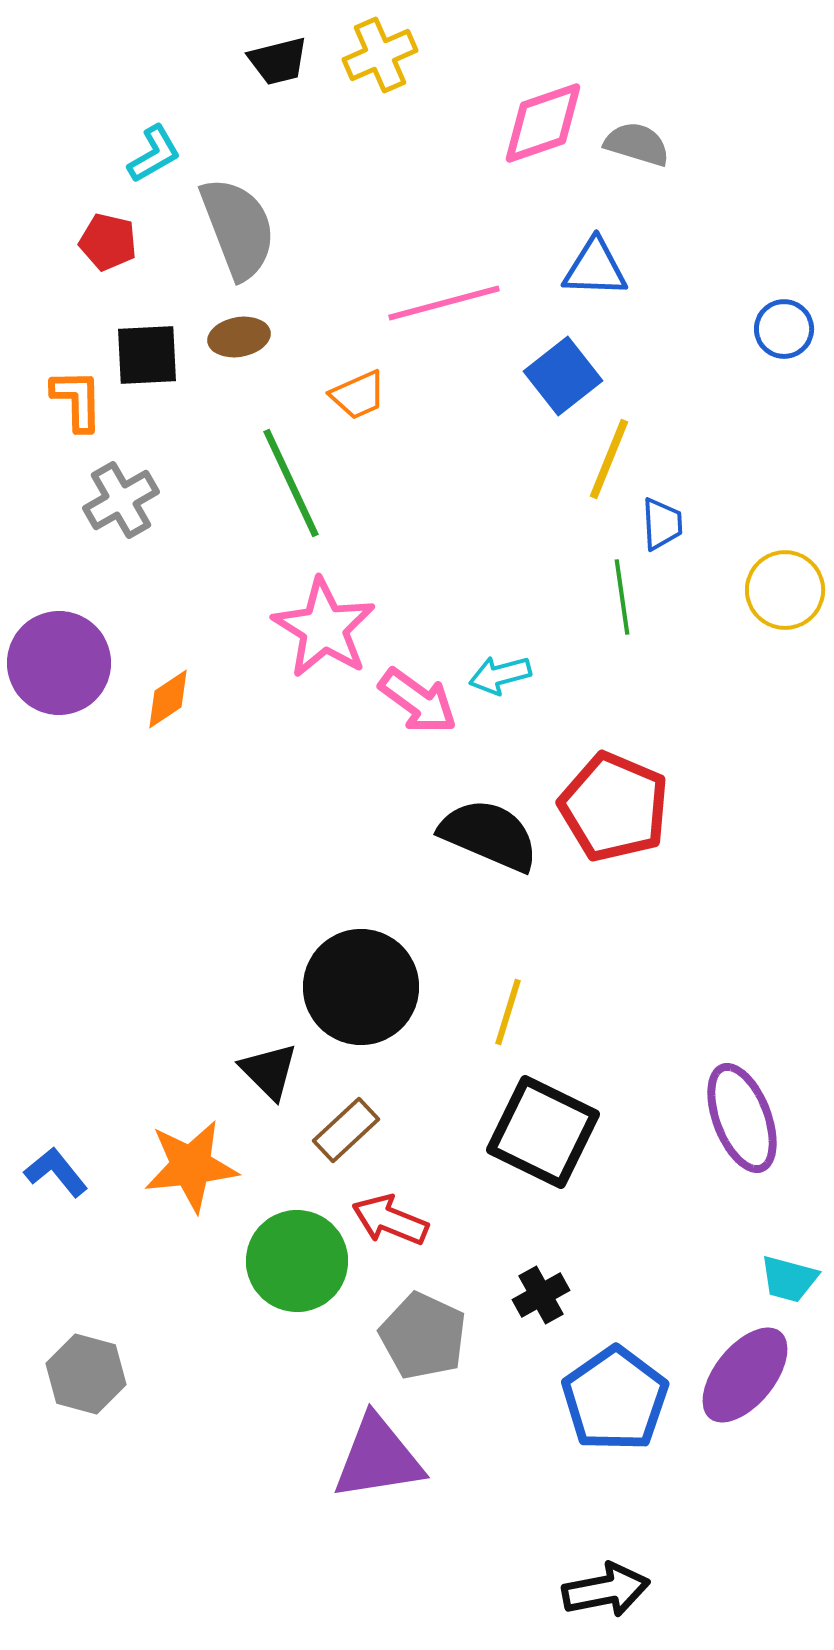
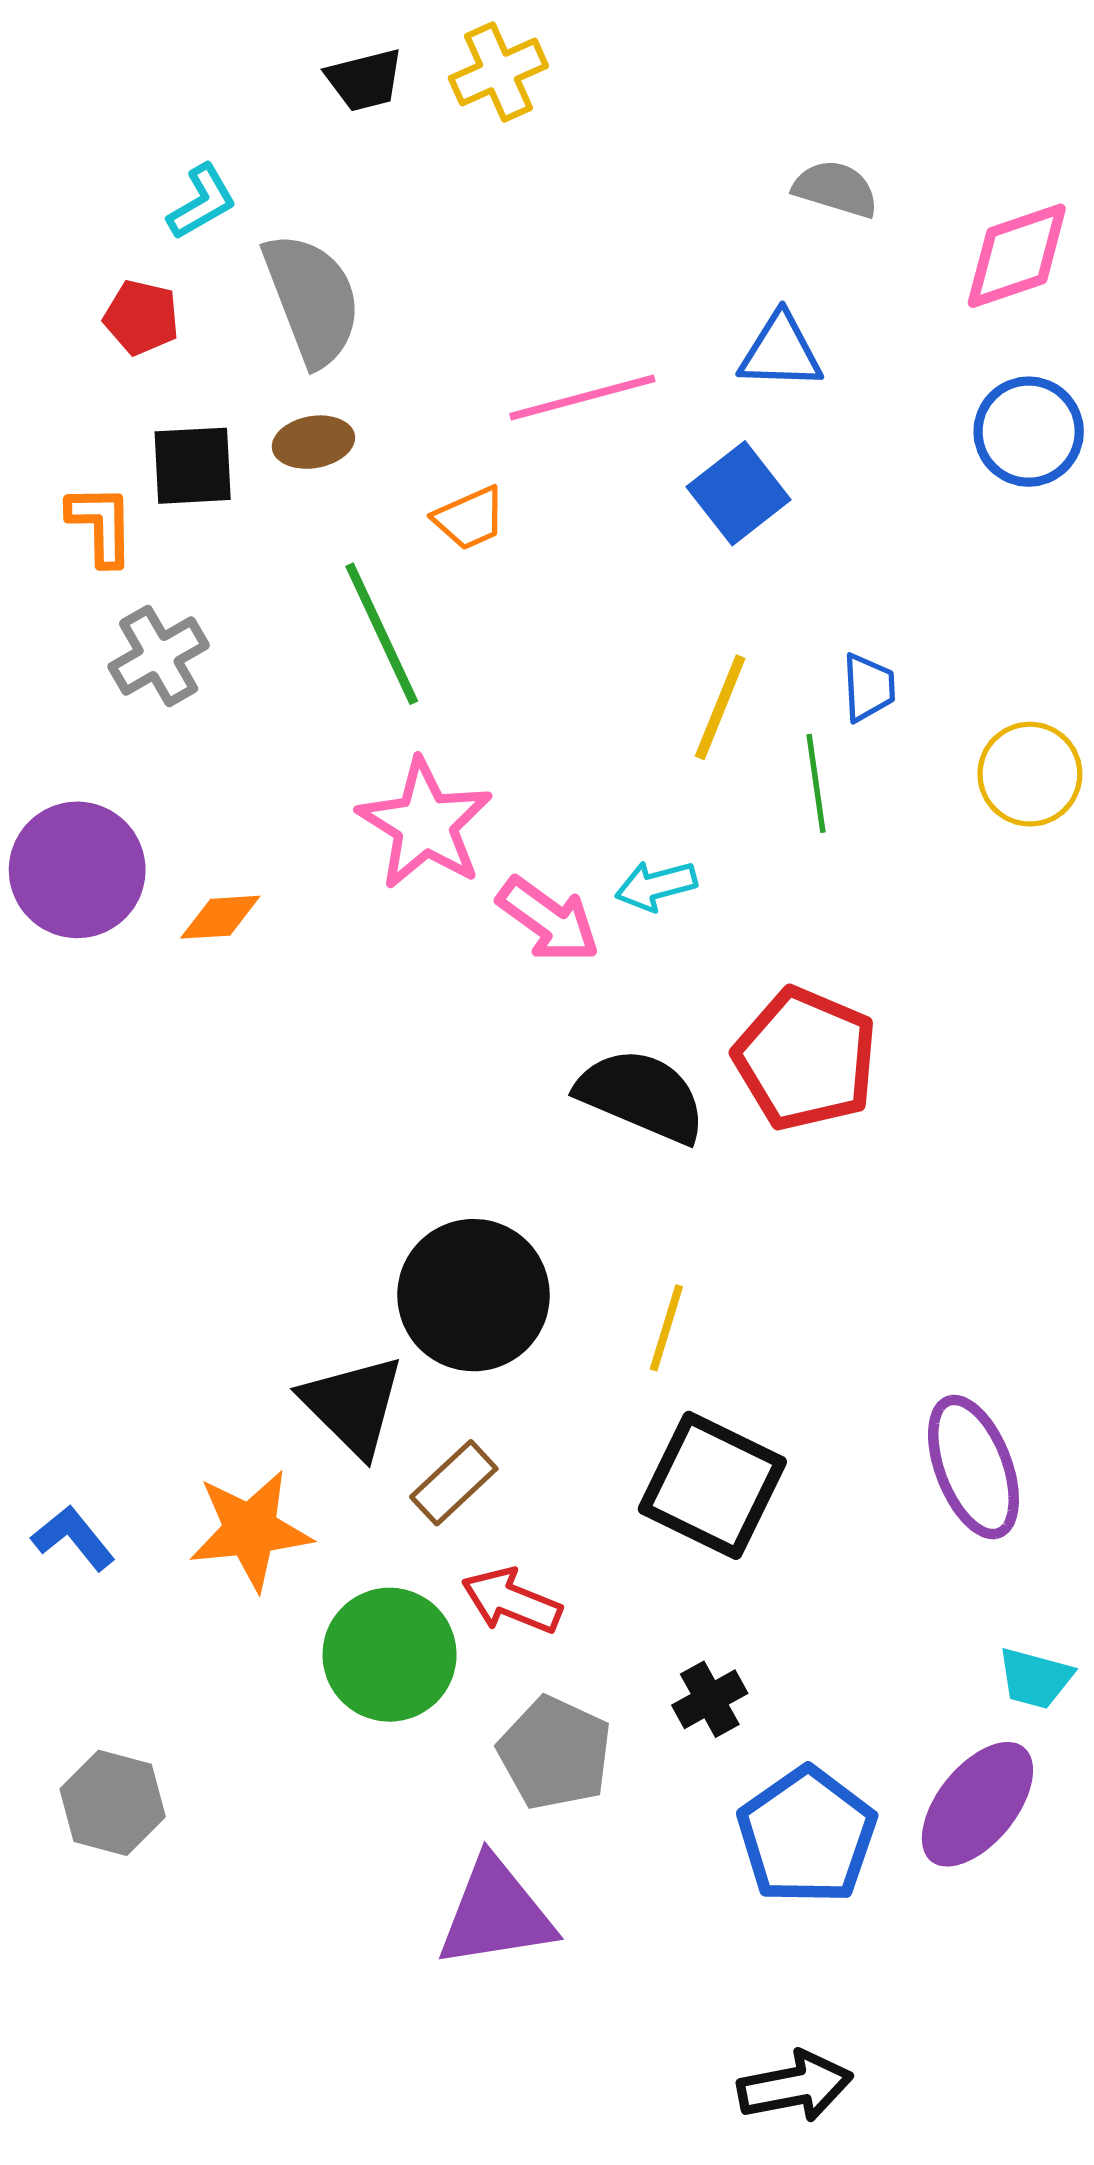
pink diamond: (543, 123) -> (1017, 256), moved
blue circle: (784, 329) -> (1029, 432), size x1.4
yellow line: (609, 459) -> (720, 707), moved
orange diamond: (168, 699) -> (220, 917), turned 30
black triangle: (269, 1071) -> (353, 1405), size x1.4

